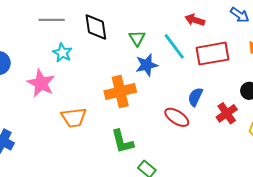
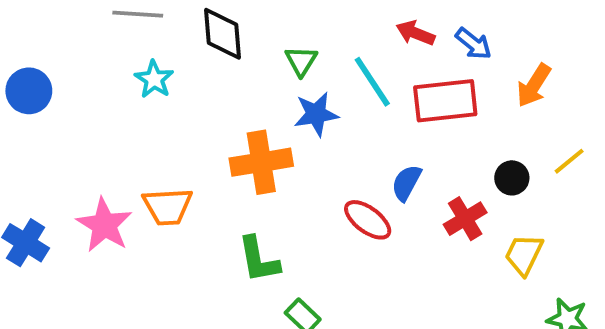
blue arrow: (240, 15) -> (473, 44), moved
pink star: (41, 83) -> (104, 225), moved

